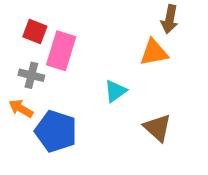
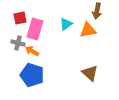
red square: (35, 32) -> (20, 18), turned -32
cyan triangle: (115, 91) -> (66, 24), moved
orange arrow: (21, 108) -> (32, 51), moved

